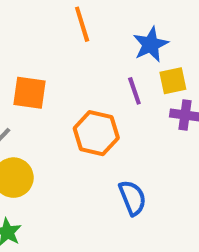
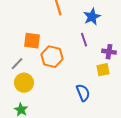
yellow square: (173, 81) -> (103, 70), moved
orange hexagon: (96, 133) -> (52, 57), moved

